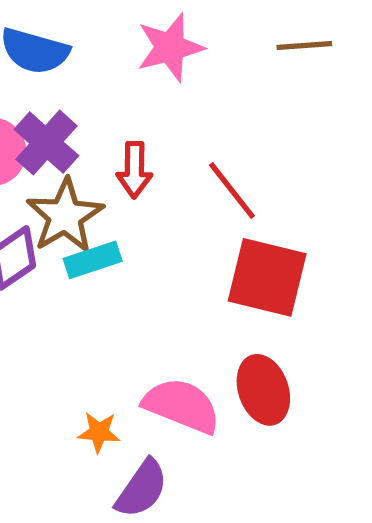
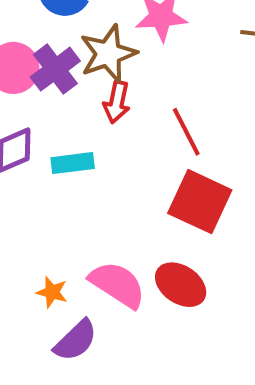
brown star: (65, 216) -> (108, 54), moved
red ellipse: (263, 390) -> (181, 285), turned -48

